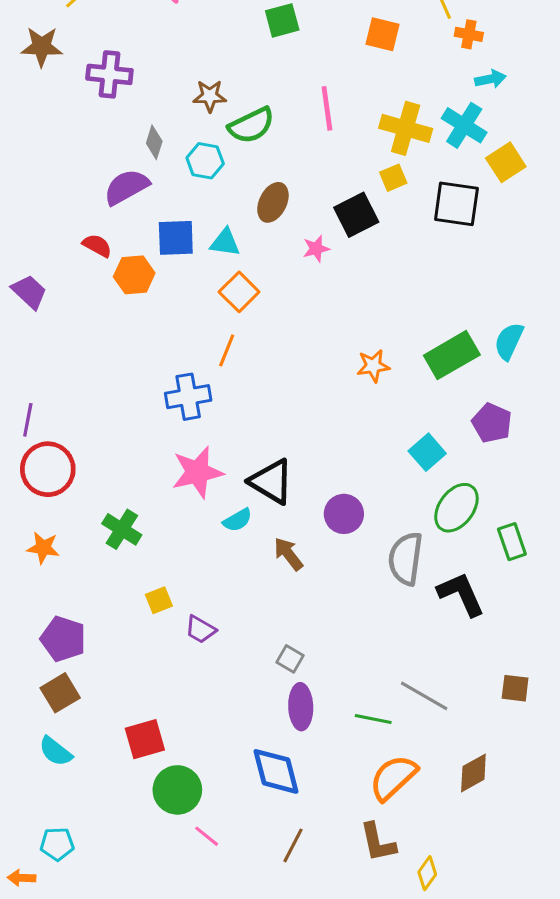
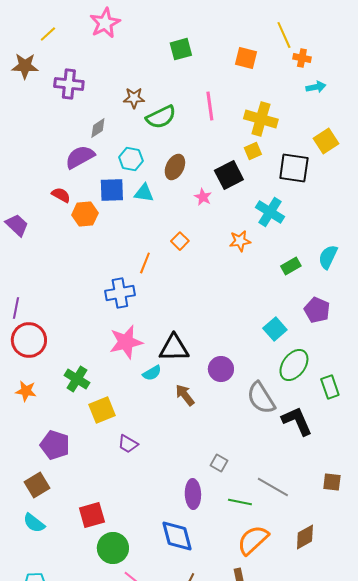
cyan cross: (464, 125) -> (270, 212), moved
gray diamond: (154, 142) -> (98, 128), turned 40
cyan hexagon: (205, 161) -> (131, 159), moved
pink star: (316, 249) -> (203, 197), turned -30
orange square: (239, 292) -> (180, 241), moved, size x0.7
green rectangle: (452, 355) -> (291, 266), size x0.6
orange star: (373, 366) -> (240, 241), moved
black triangle: (271, 482) -> (174, 348), turned -32
gray semicircle: (406, 559) -> (261, 398), turned -40
yellow square: (159, 600) -> (102, 410), moved, size x1.5
purple pentagon: (63, 639) -> (55, 445), moved
gray square: (290, 659) -> (219, 463), moved

